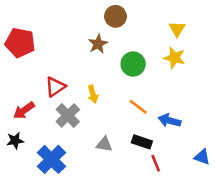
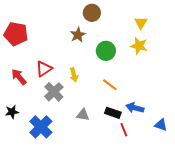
red arrow: (24, 110) -> (19, 77), moved, turned 84
blue arrow: (169, 121) -> (135, 108), moved

